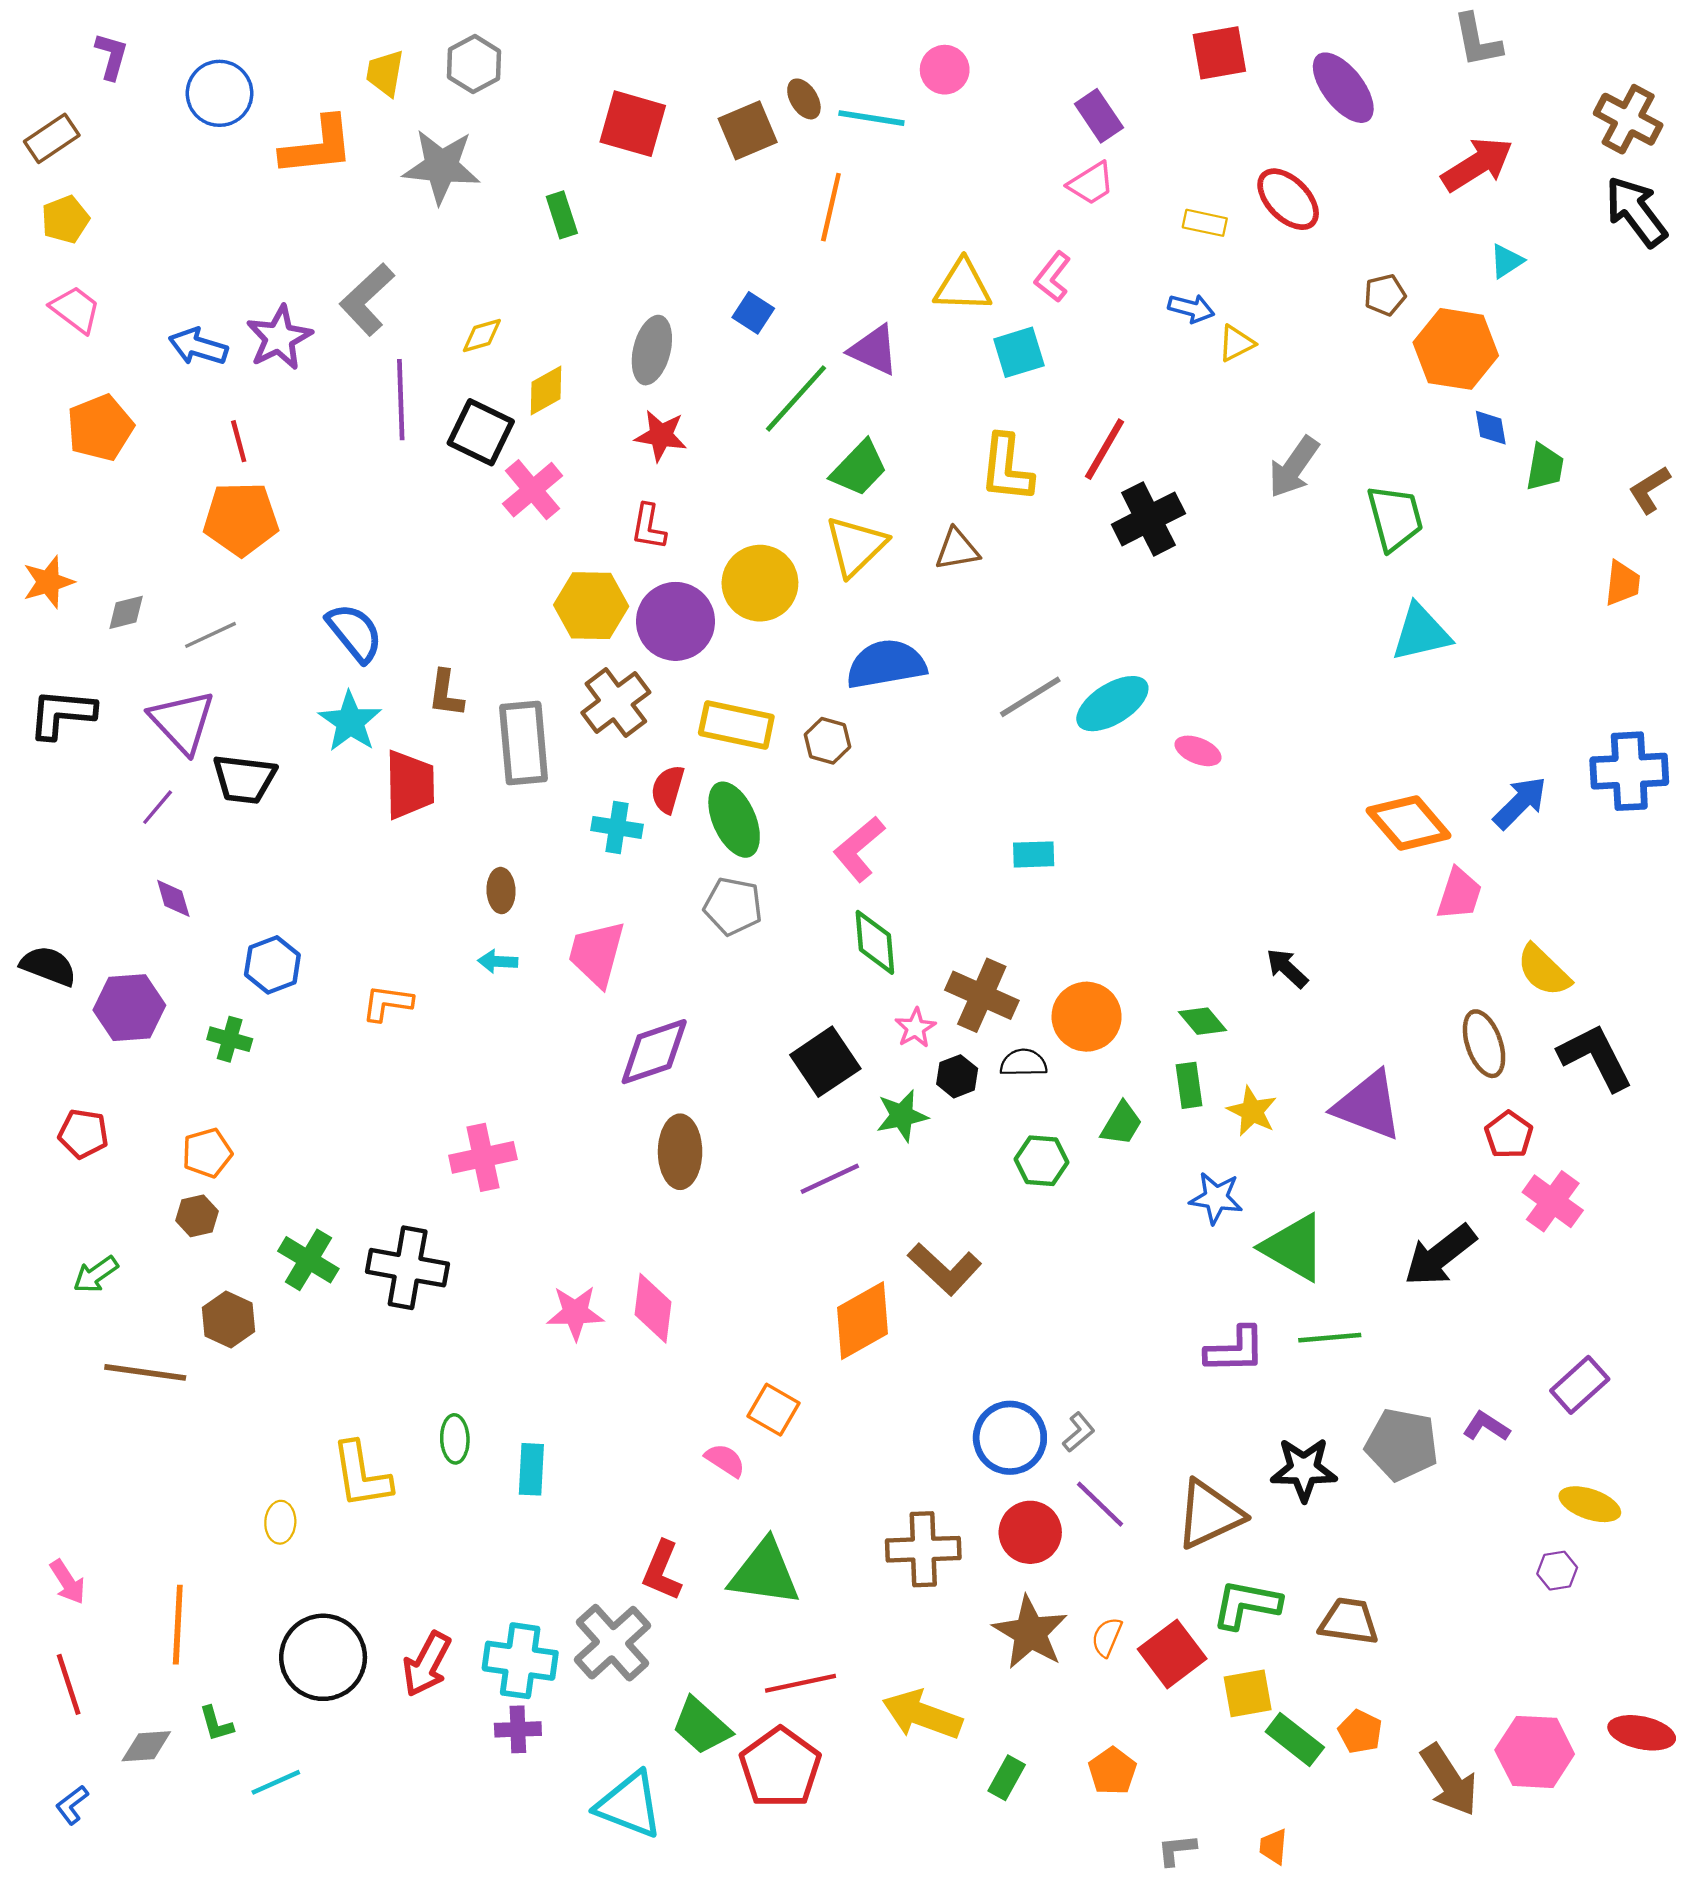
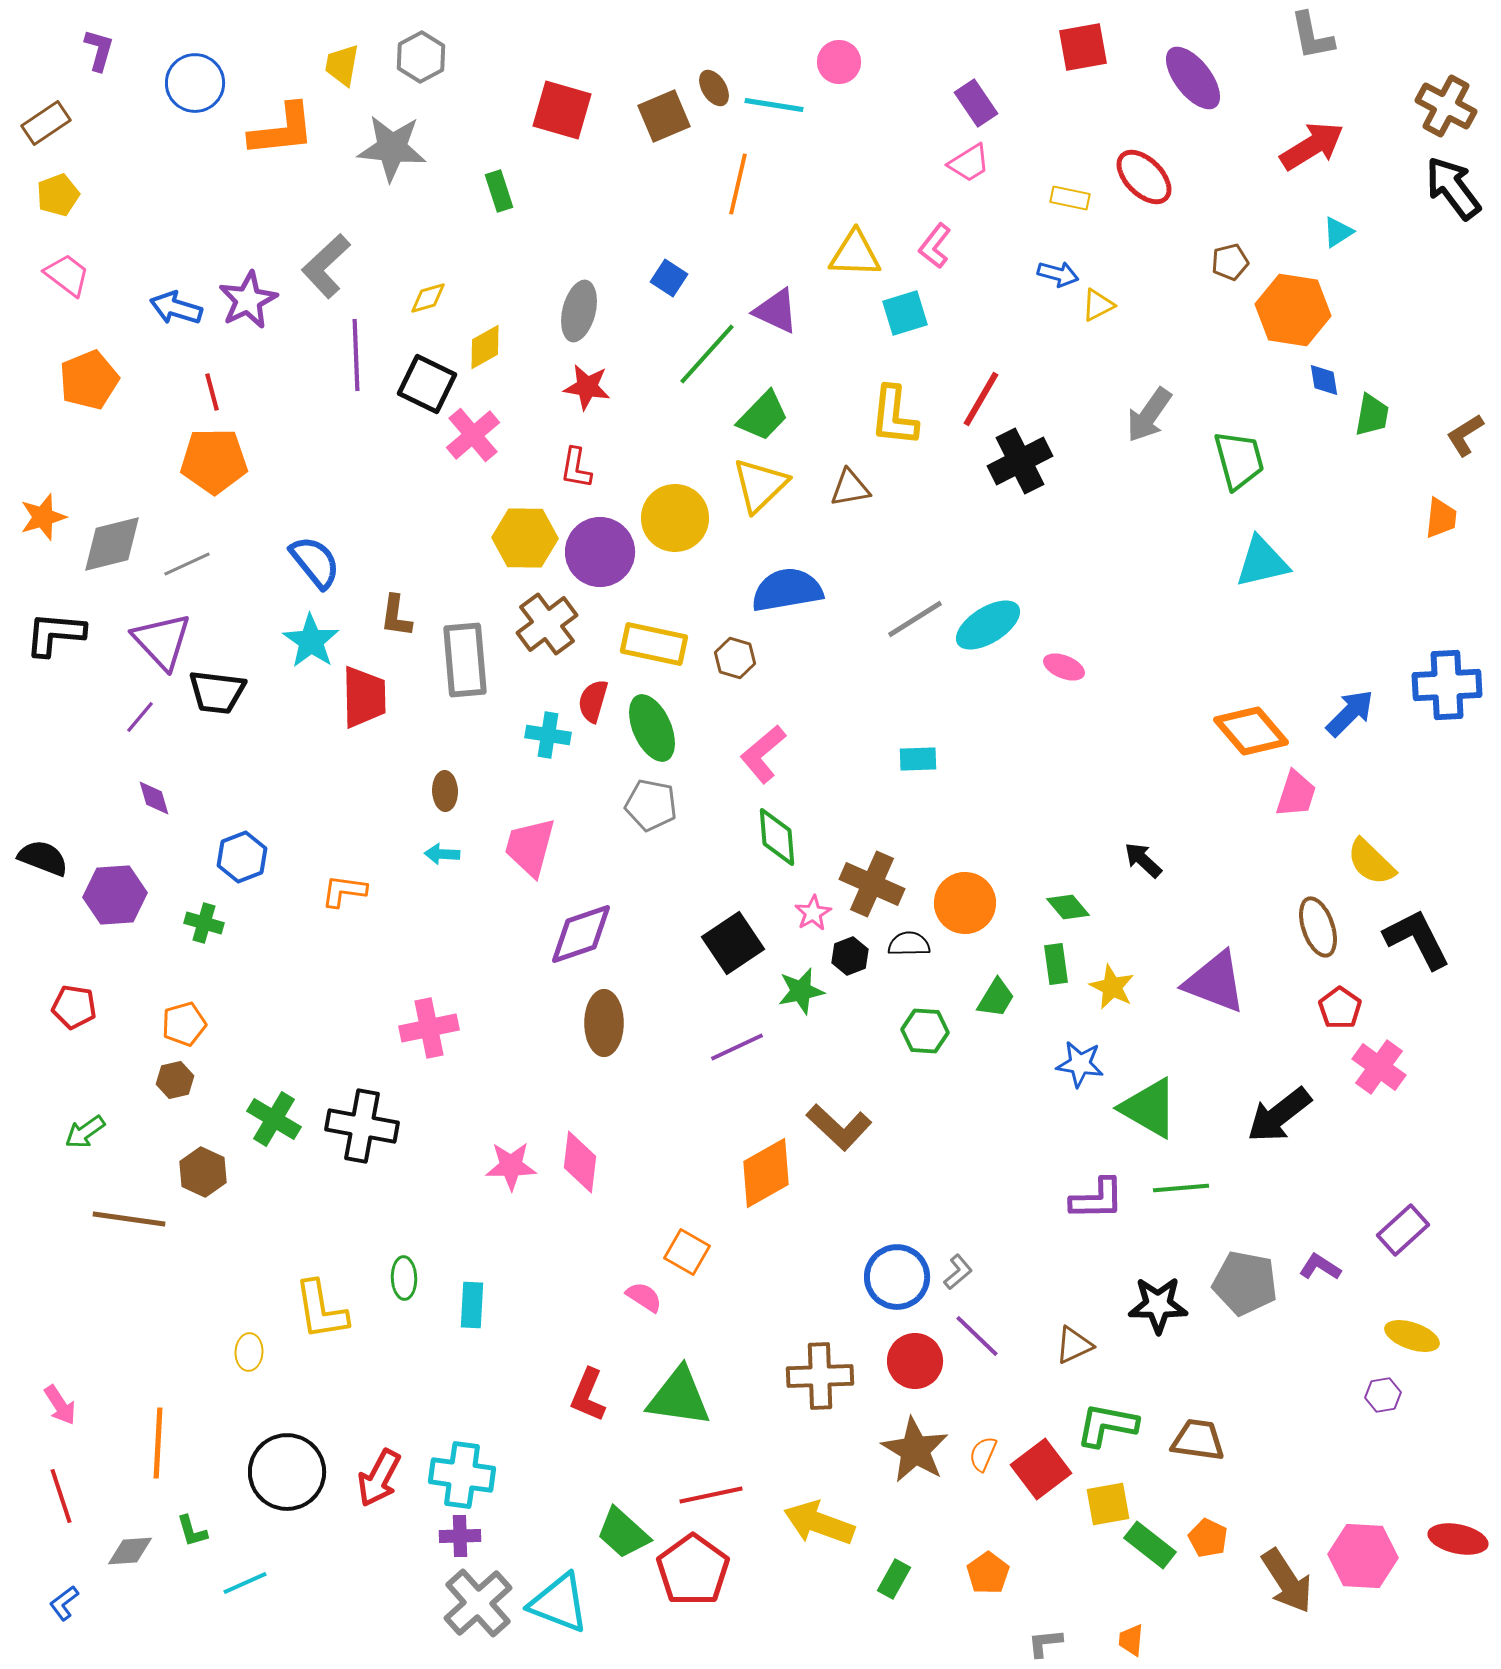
gray diamond: (126, 612) -> (112, 544), size x1.8
brown triangle: (1209, 1514) -> (1074, 1345), size x0.6
gray cross: (612, 1643) -> (478, 1603), moved

